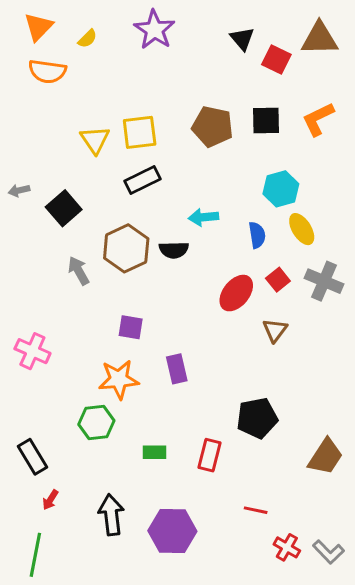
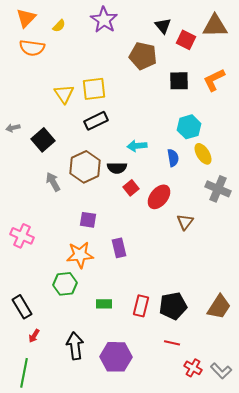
brown pentagon: (212, 126) -> (143, 56), moved
red square: (278, 280) -> (131, 188), moved
black pentagon: (257, 418) -> (173, 306), moved

